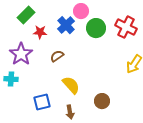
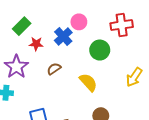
red cross: (126, 27) -> (122, 25), moved, turned -35
green circle: (96, 28) -> (100, 50), moved
yellow semicircle: (71, 85) -> (88, 82), moved

